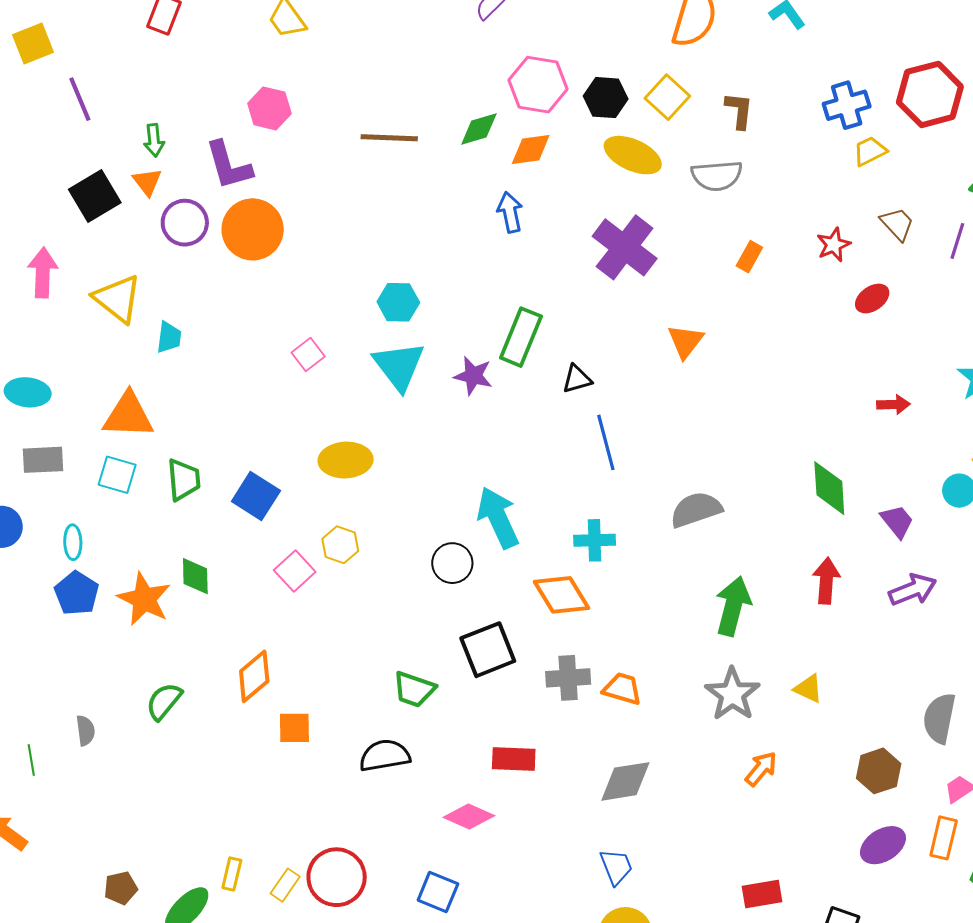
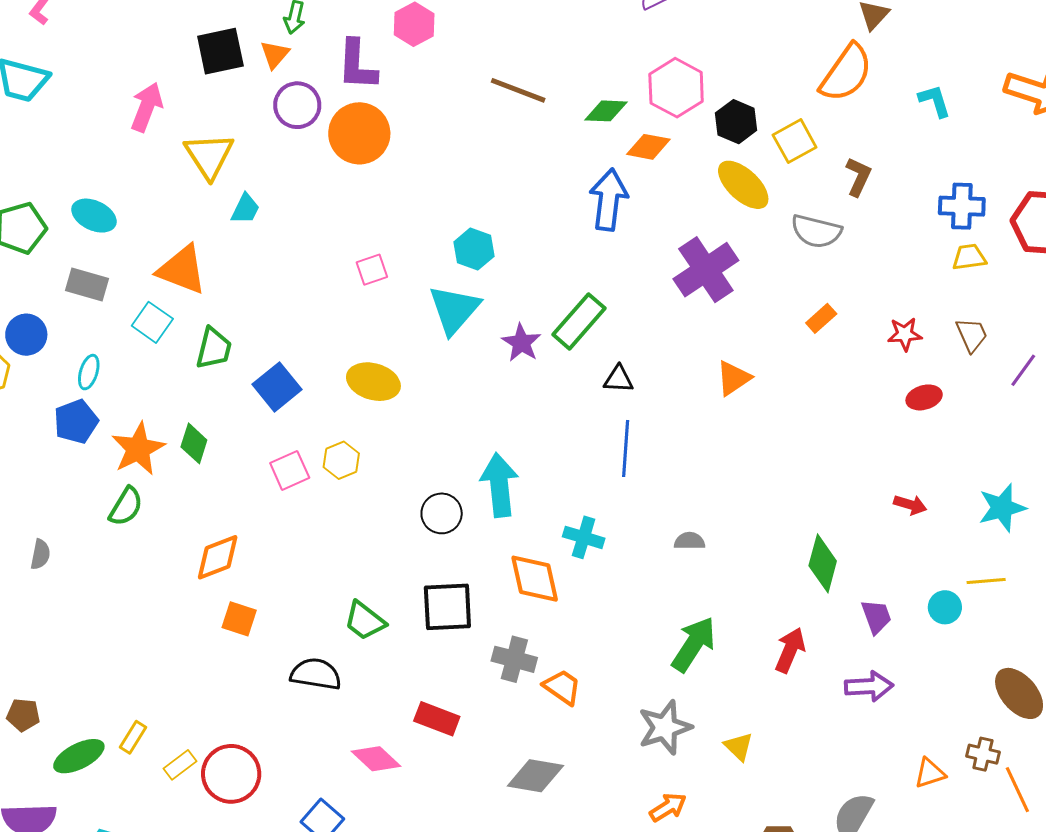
blue arrow: (510, 212) -> (609, 200), size x1.5
gray semicircle: (696, 510) -> (690, 541), size x0.6
green semicircle: (164, 701) -> (126, 507), moved, turned 153

